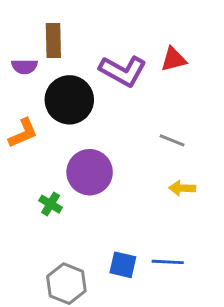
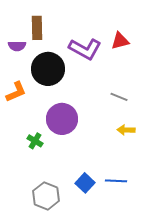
blue square: (123, 265) -> (85, 183), turned 30

